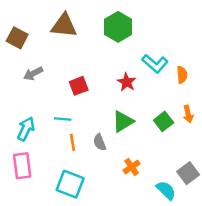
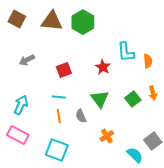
green hexagon: (118, 27) -> (83, 22), moved
brown square: (17, 38) -> (17, 19), moved
cyan L-shape: (155, 64) -> (126, 52), turned 45
cyan line: (63, 119) -> (59, 97), moved
green triangle: (123, 121) -> (100, 99), turned -36
pink rectangle: (22, 166) -> (18, 135), turned -55

